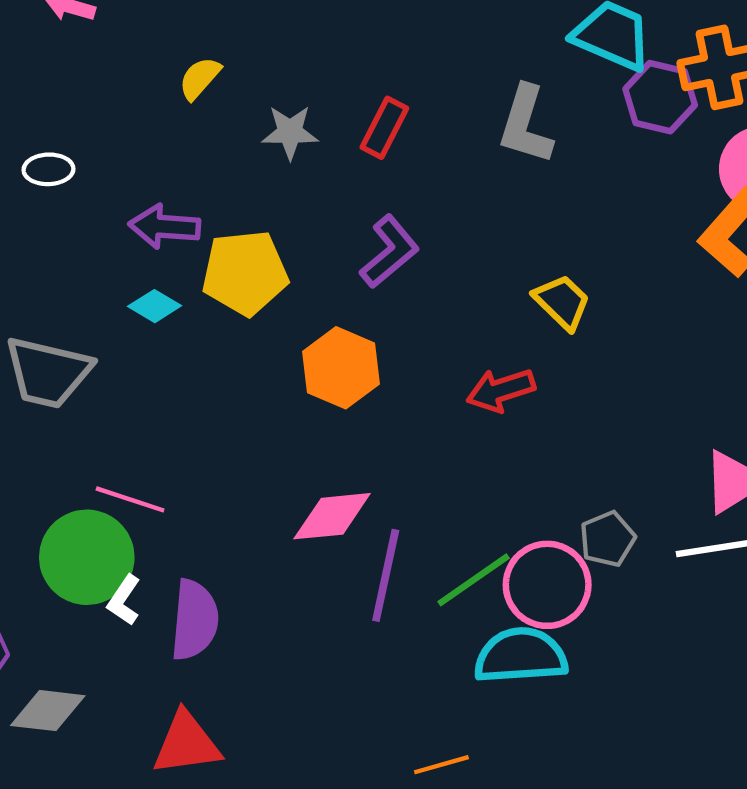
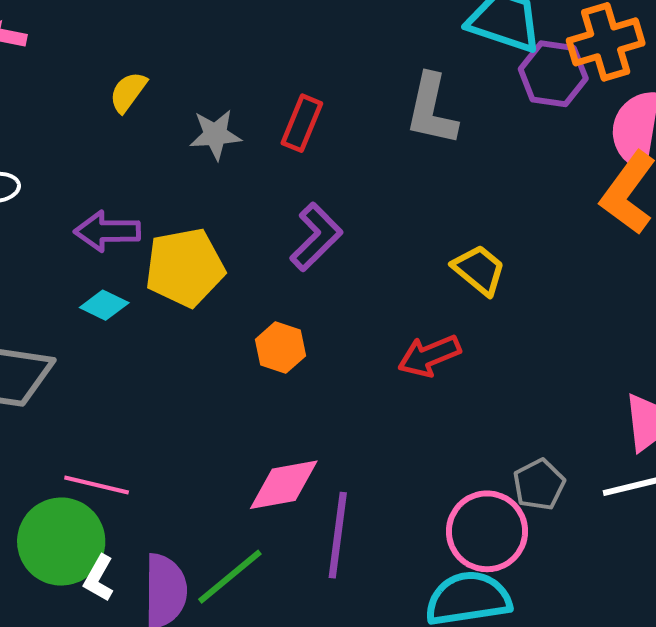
orange hexagon: (341, 368) -> (281, 348), size x0.7
green line: (474, 580) -> (230, 577), moved

